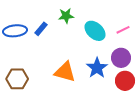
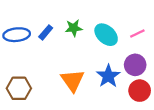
green star: (66, 16) -> (74, 28), moved
orange triangle: (65, 72) -> (73, 81), turned 40

